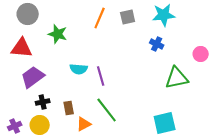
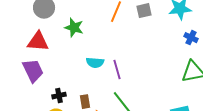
blue cross: (157, 44) -> (191, 38), moved
purple trapezoid: (33, 77) -> (33, 71), moved, turned 100

